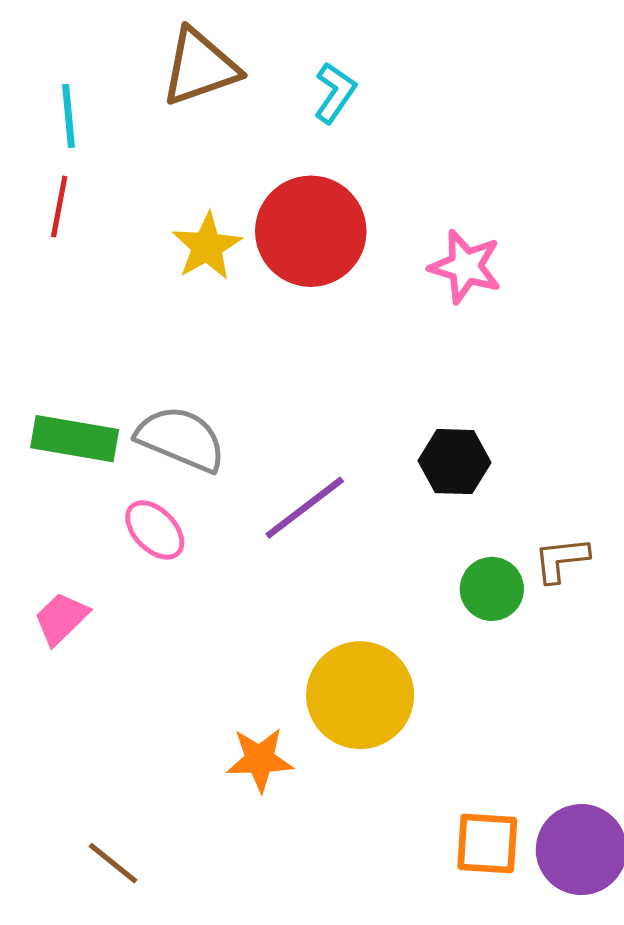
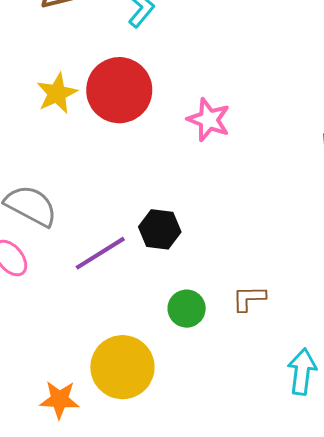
black hexagon: (455, 462) -> (160, 229), moved
green circle: (492, 589) -> (187, 309), moved

